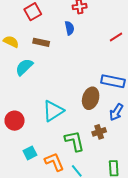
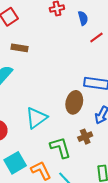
blue semicircle: (70, 28) -> (83, 18), moved
cyan square: (30, 153) -> (15, 163), size x1.5

